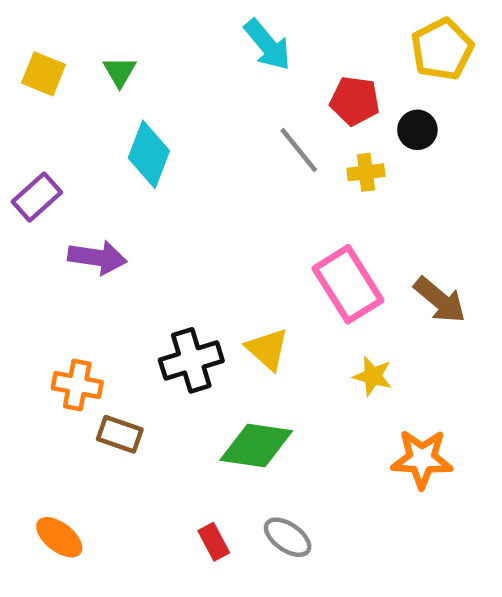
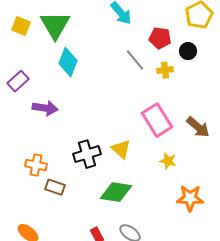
green triangle: (120, 72) -> (55, 25), size x2.0

